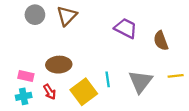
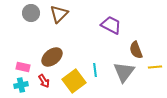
brown semicircle: (161, 41) -> (136, 50), moved
brown ellipse: (59, 65) -> (52, 57), turned -35

